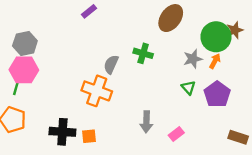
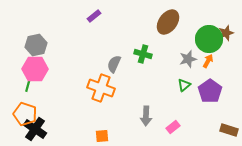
green triangle: (188, 88) -> (184, 85), turned 32
black cross: (62, 132) -> (35, 129), moved, turned 30
orange square: (89, 136) -> (102, 136), moved

